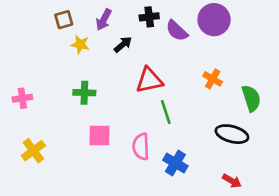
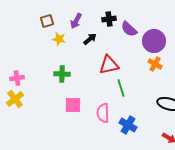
purple circle: (214, 20) -> (154, 41), moved
yellow cross: (33, 151) -> (15, 99), moved

